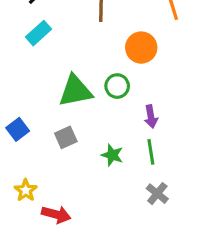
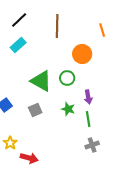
green triangle: (75, 91) -> (41, 81), turned 40
green star: (112, 155) -> (68, 109), moved
gray cross: (157, 194) -> (92, 145), turned 32

